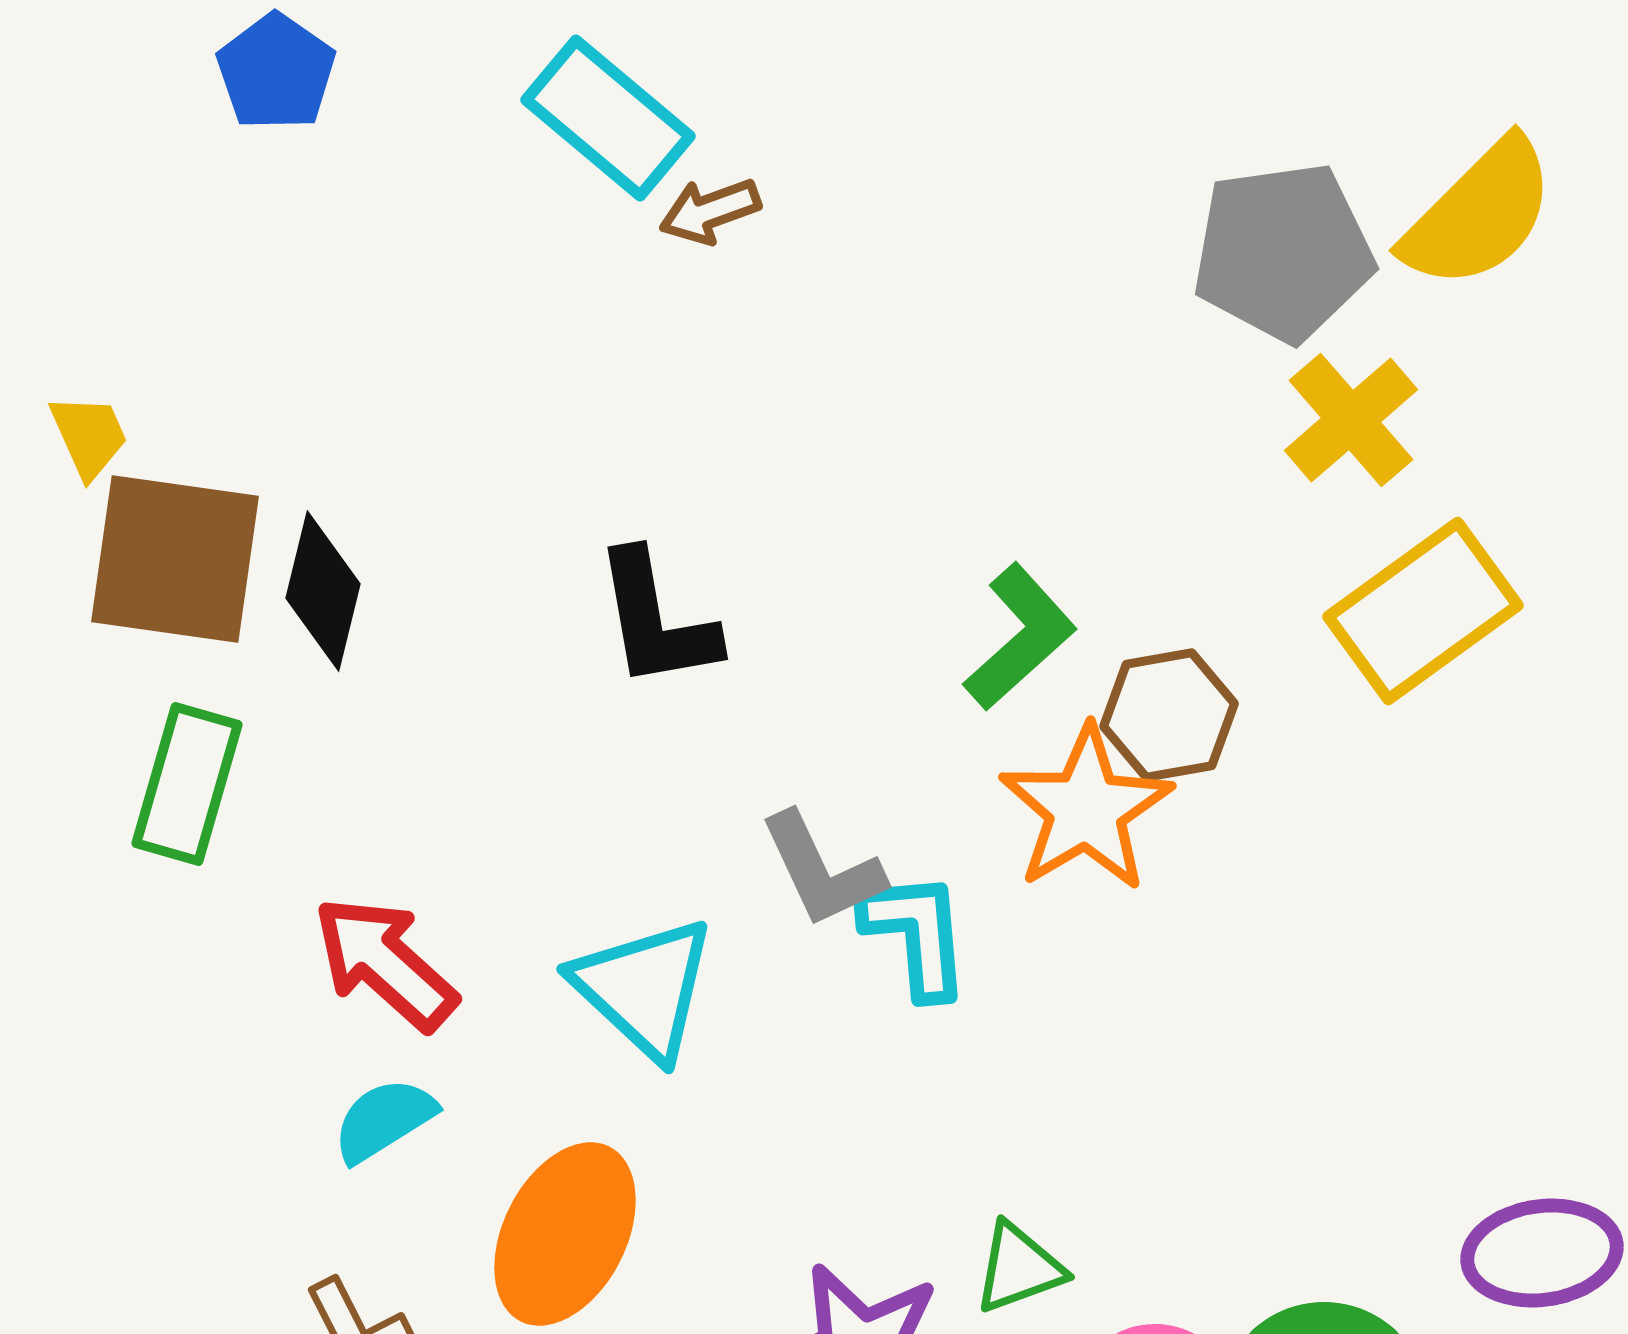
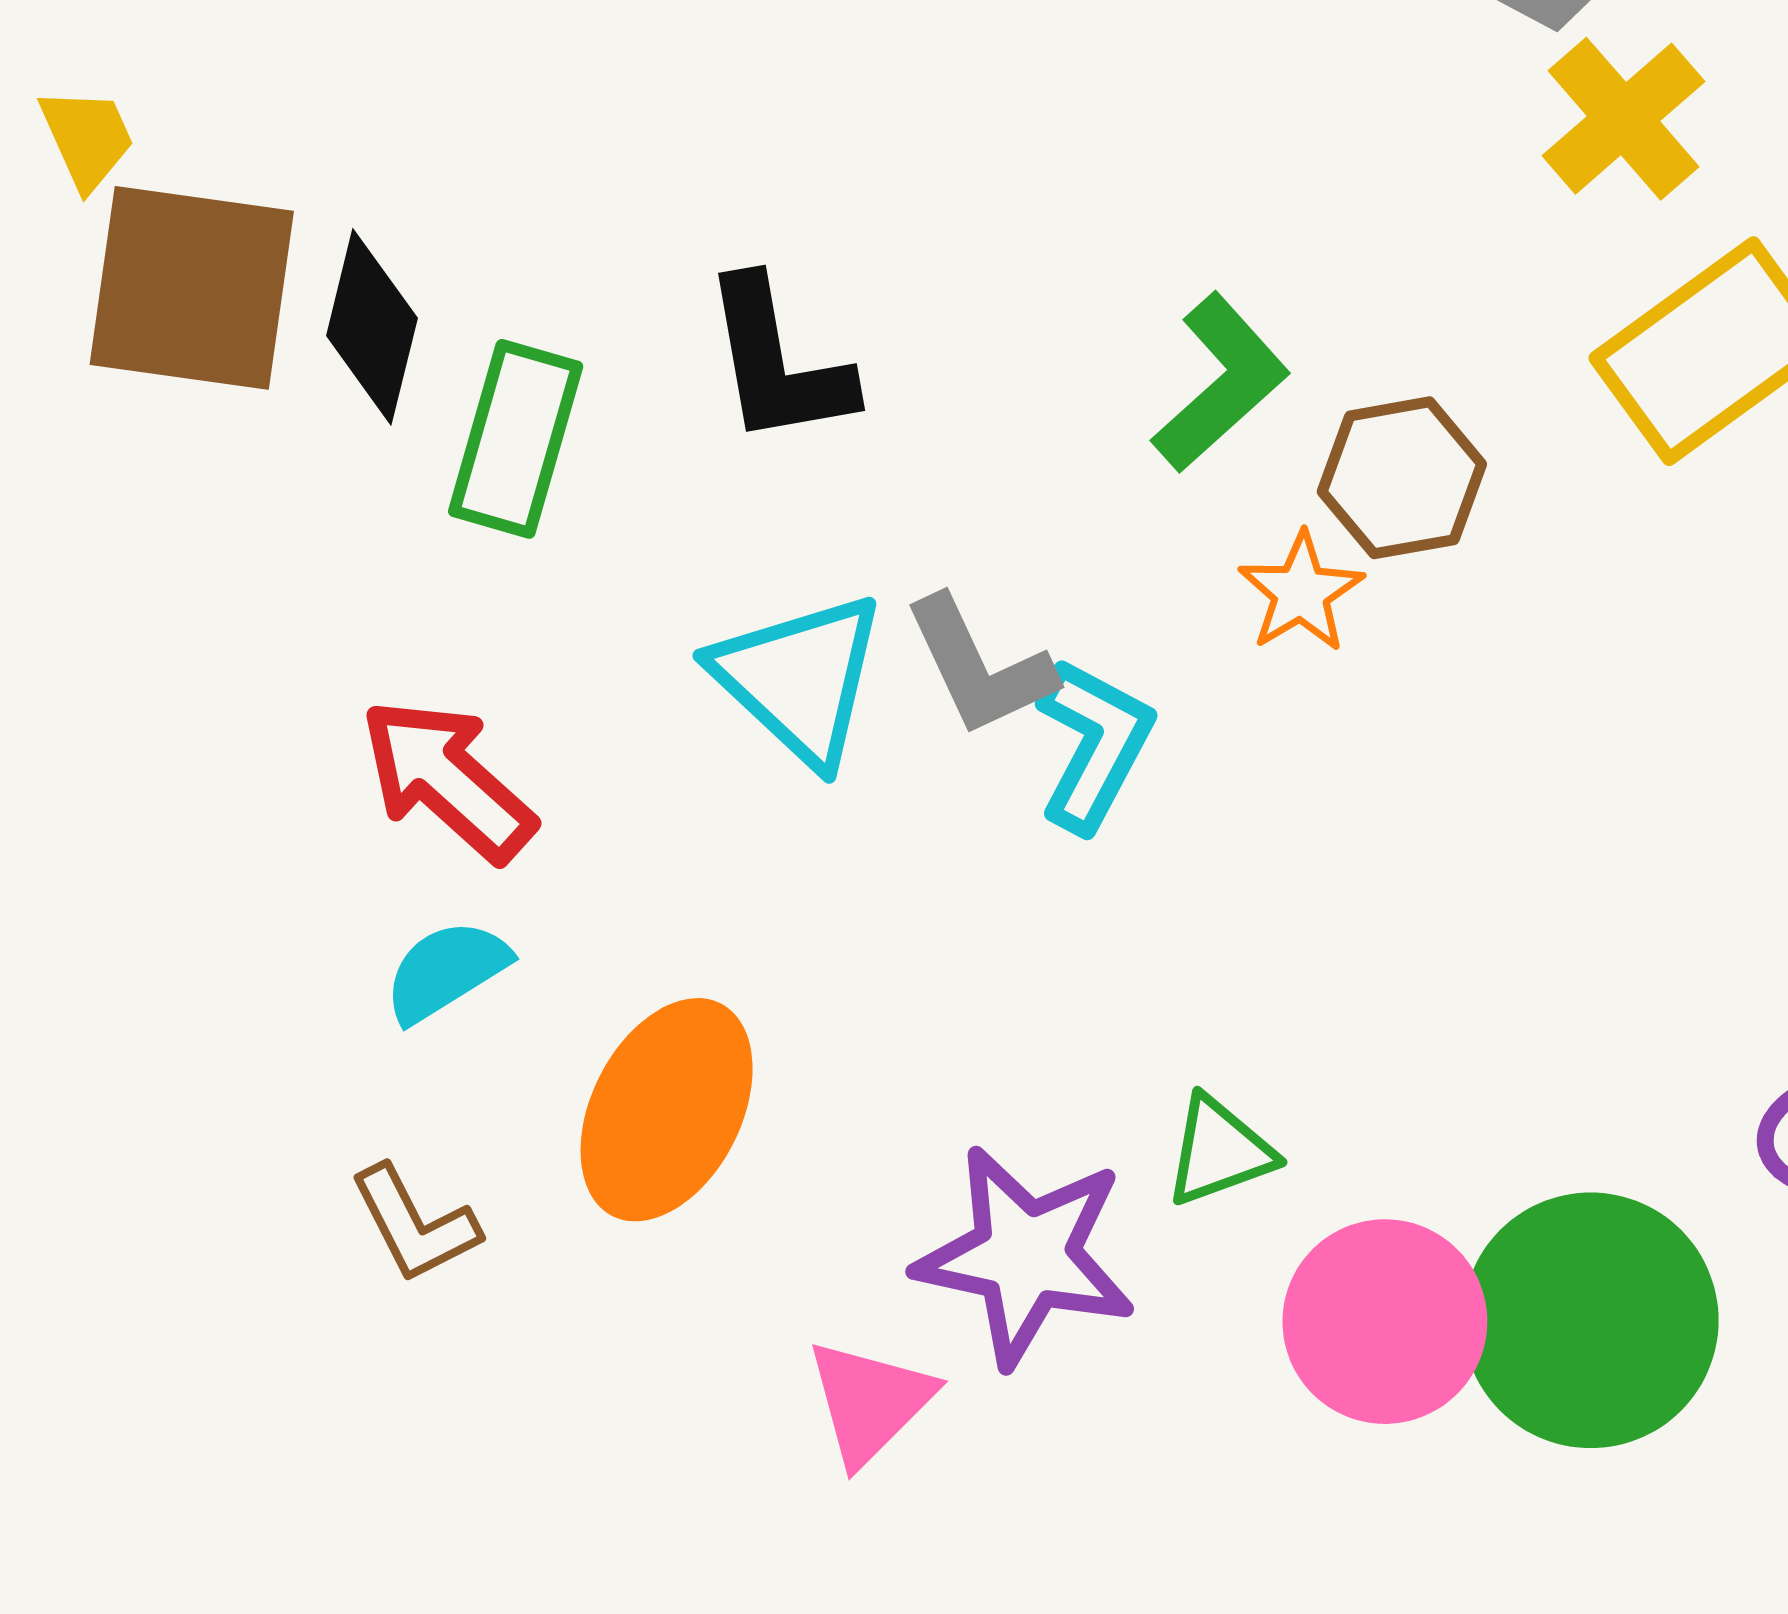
green rectangle: (187, 784) -> (516, 439), moved
orange star: (1086, 809) -> (1301, 592), size x0.6
cyan L-shape: (916, 934) -> (1094, 744), turned 33
cyan triangle: (644, 988) -> (799, 679), moved

